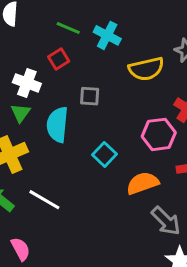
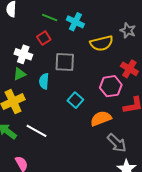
gray square: (90, 96) -> (65, 62), size x1.5
green triangle: (20, 113) -> (19, 74), turned 32
cyan semicircle: (57, 125) -> (44, 81), size x0.7

